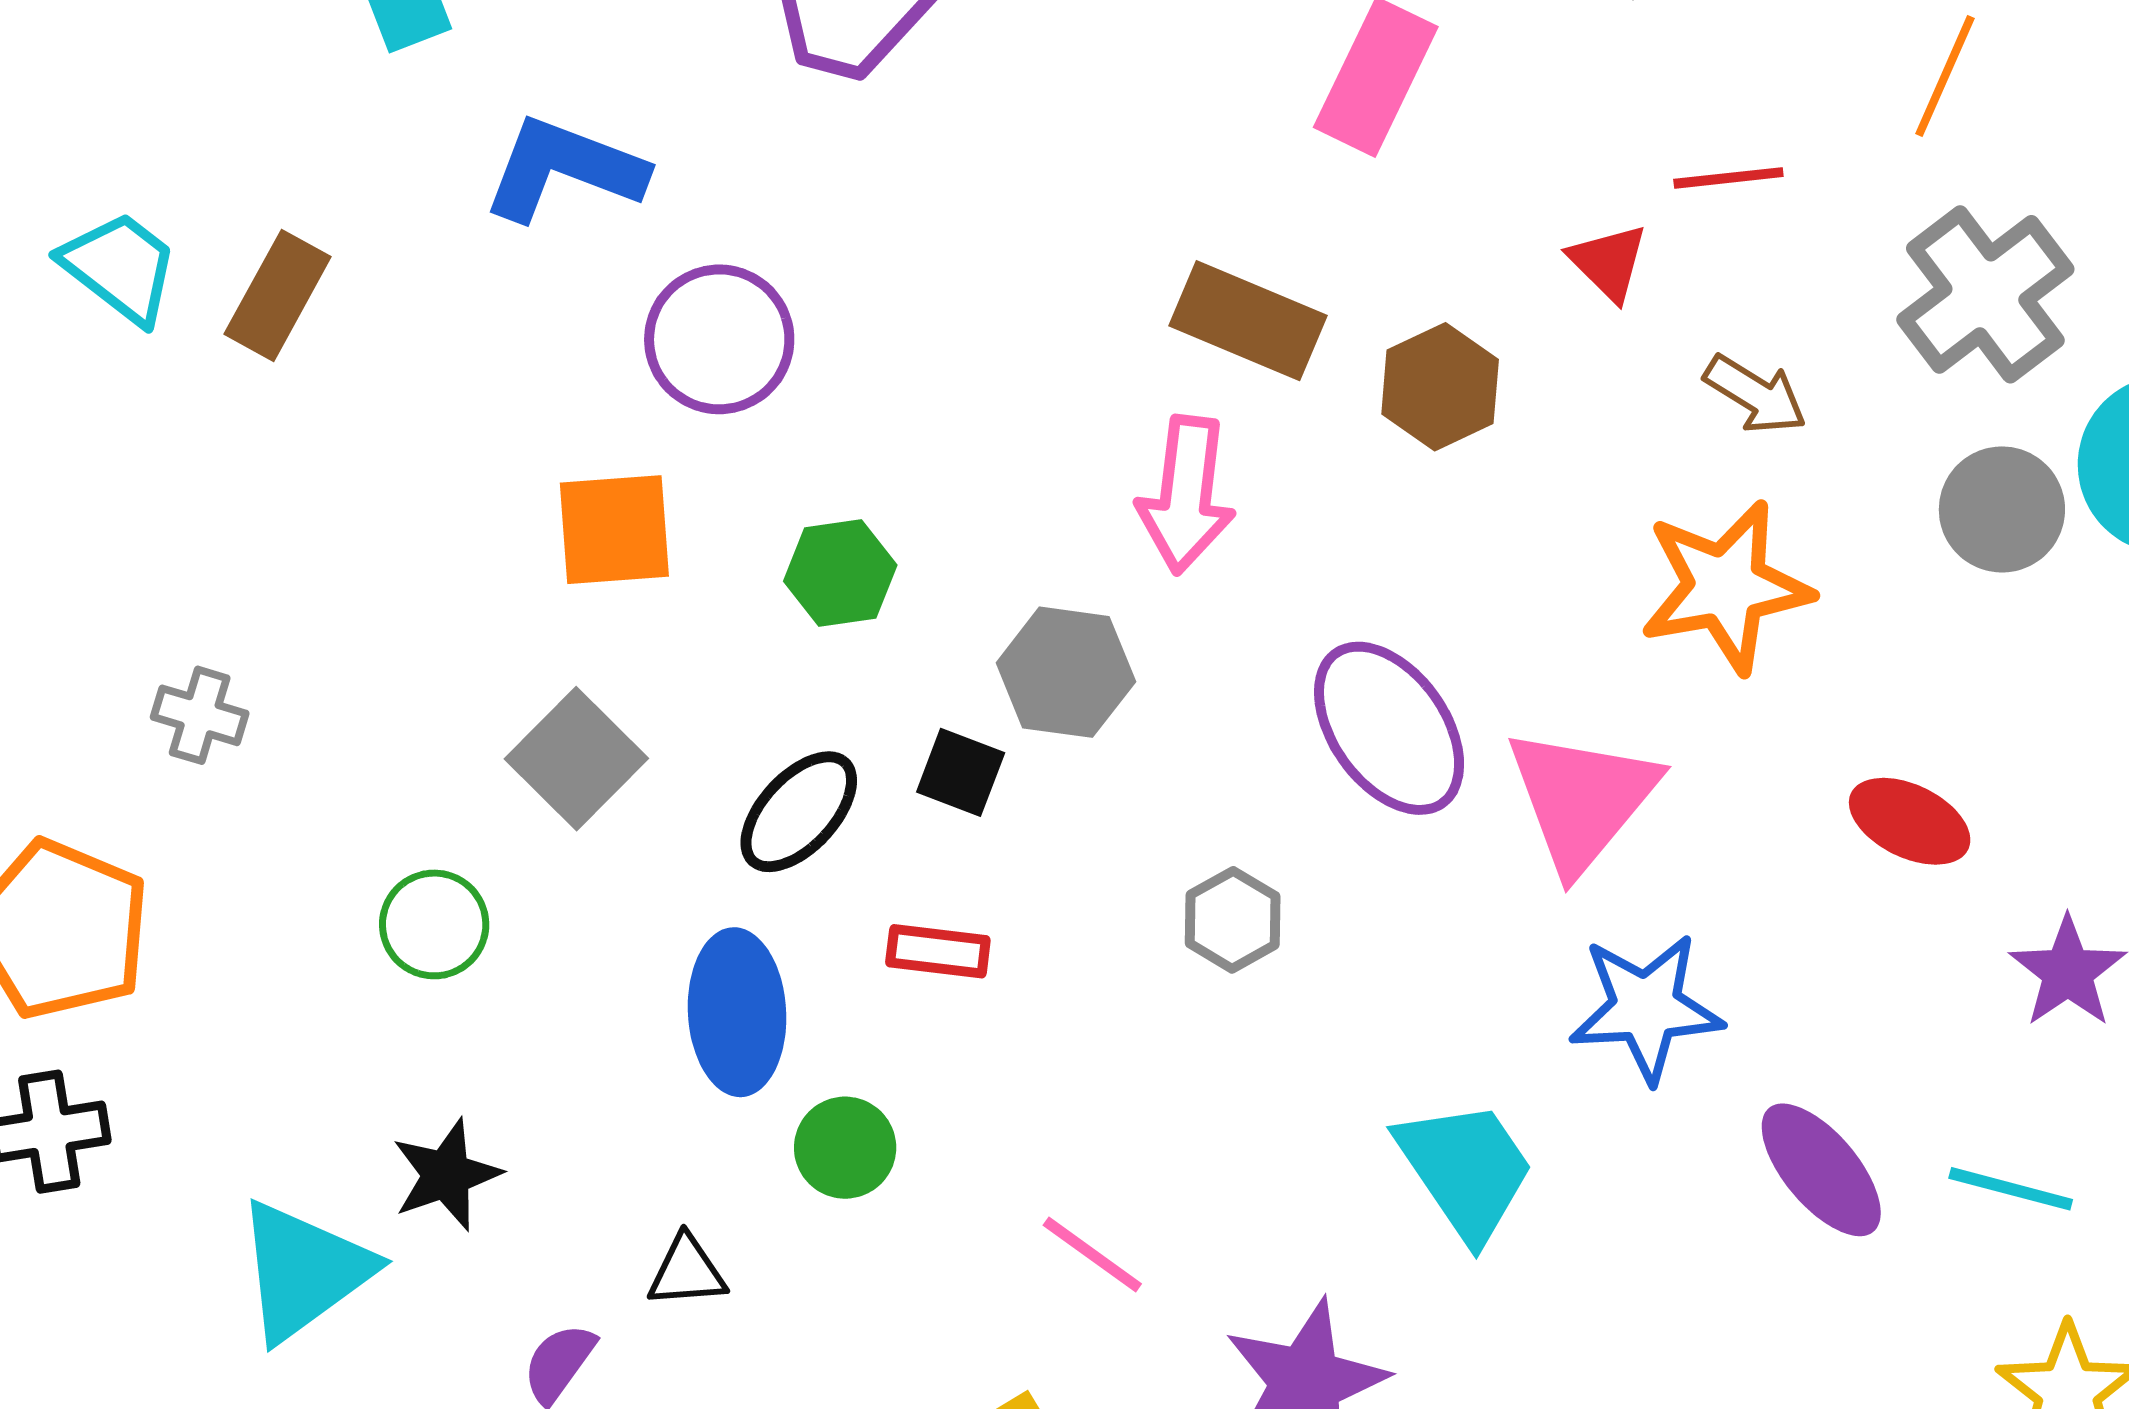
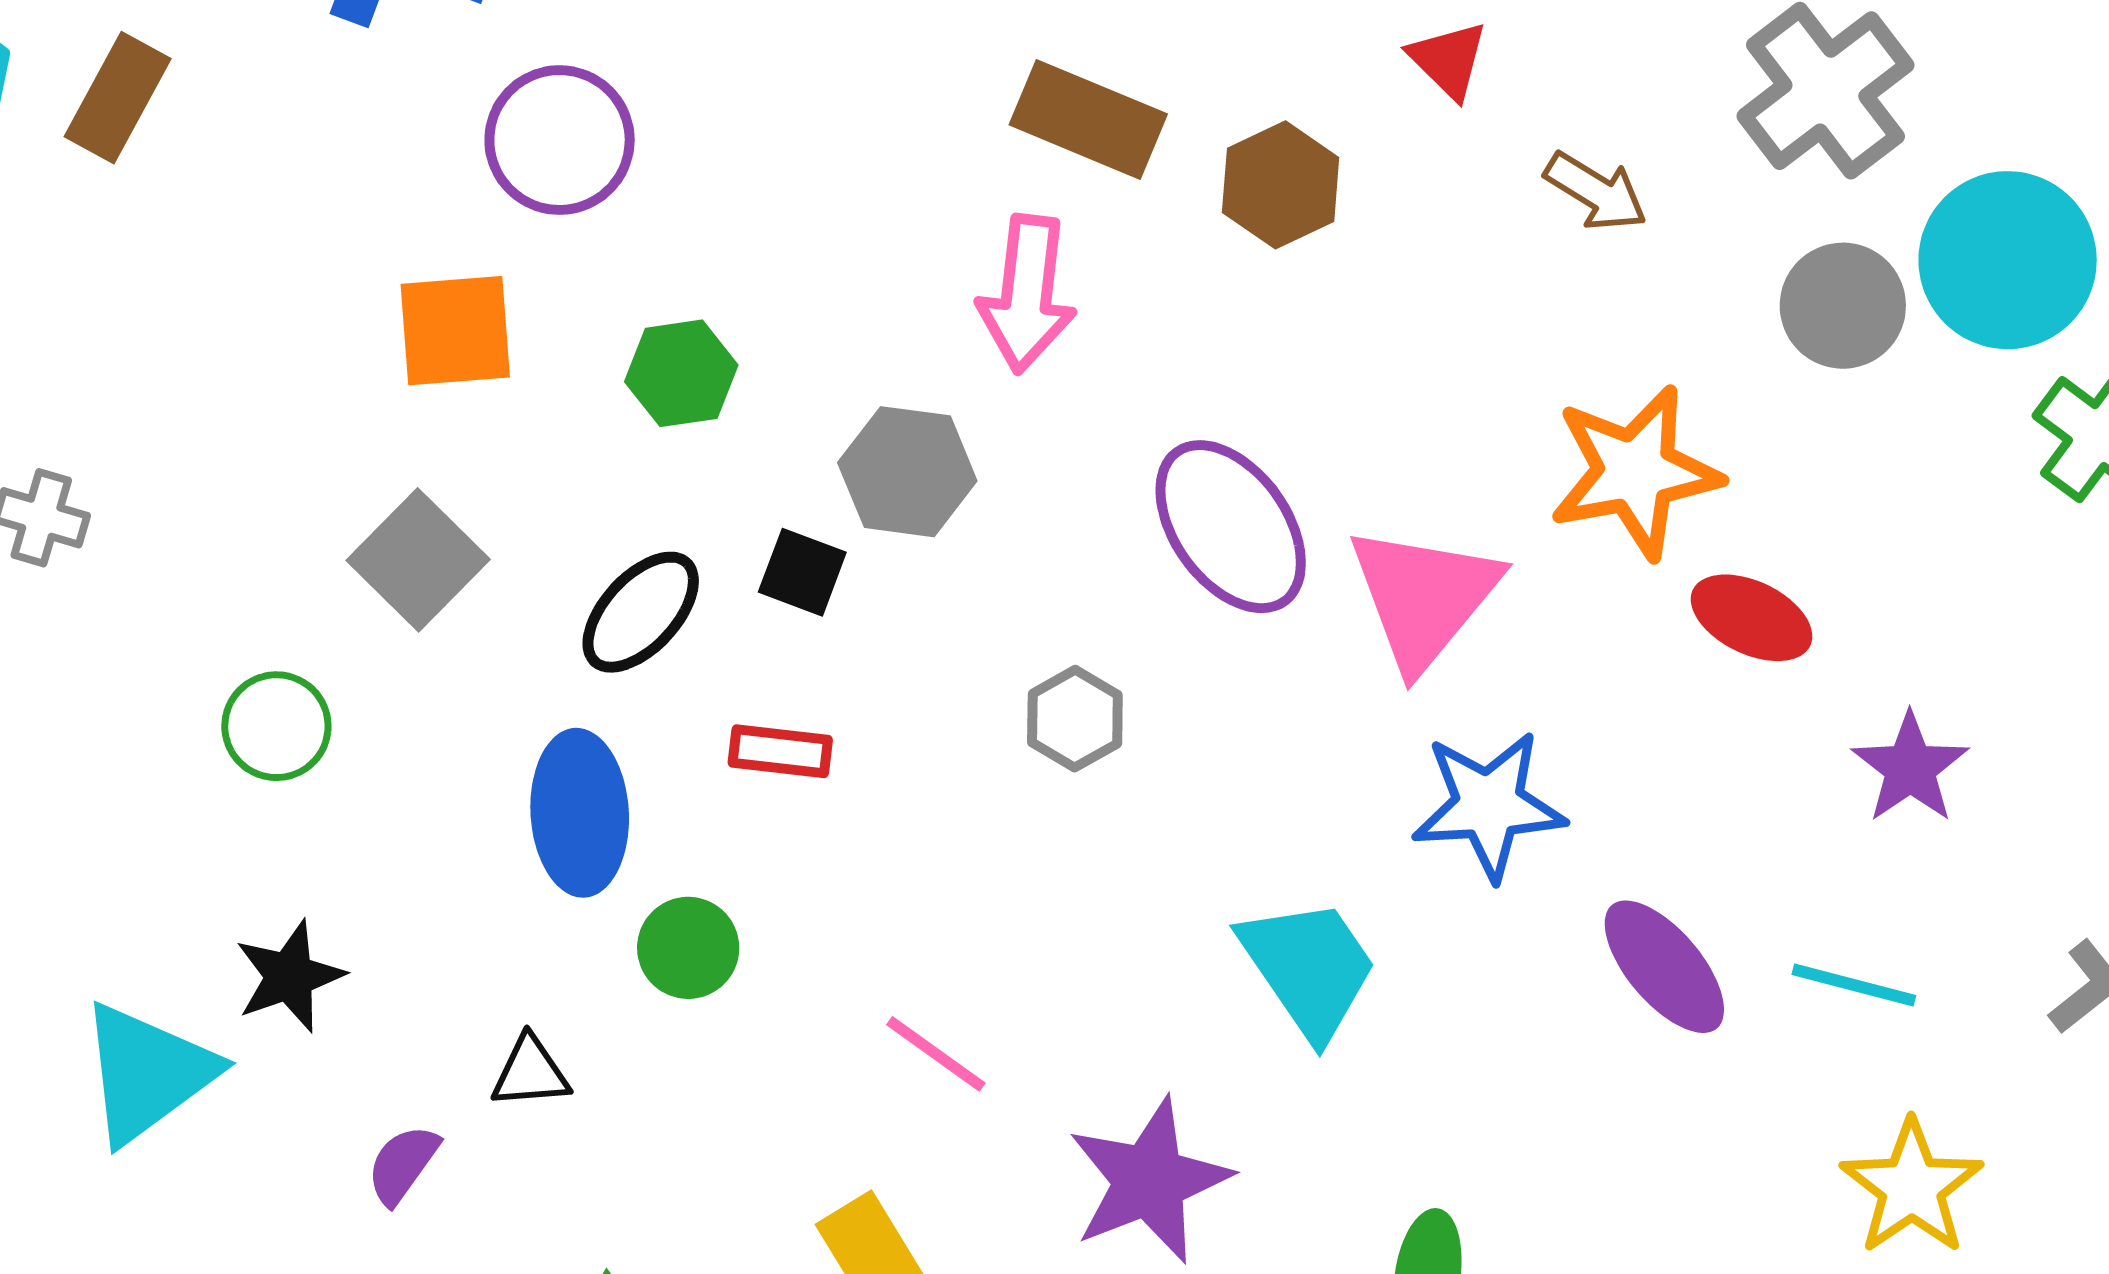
orange star: (1726, 587) -> (1635, 472), moved

